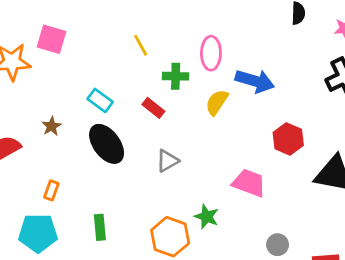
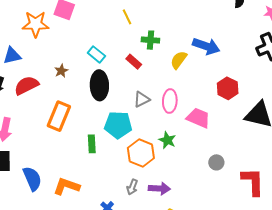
pink ellipse: (211, 53) -> (170, 101), moved
black ellipse: (107, 144) -> (99, 85), turned 32
orange rectangle: (51, 190) -> (59, 116), size x2.0
cyan pentagon: (38, 233) -> (118, 125), moved

